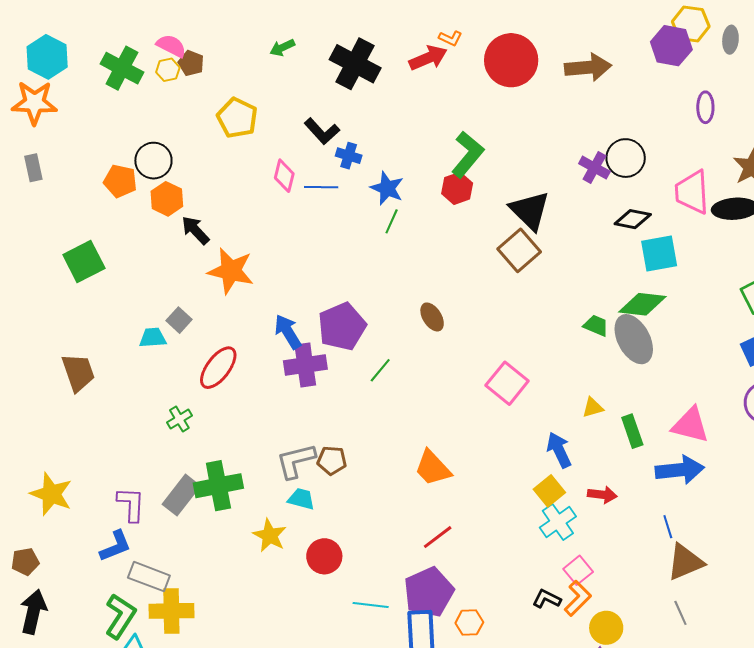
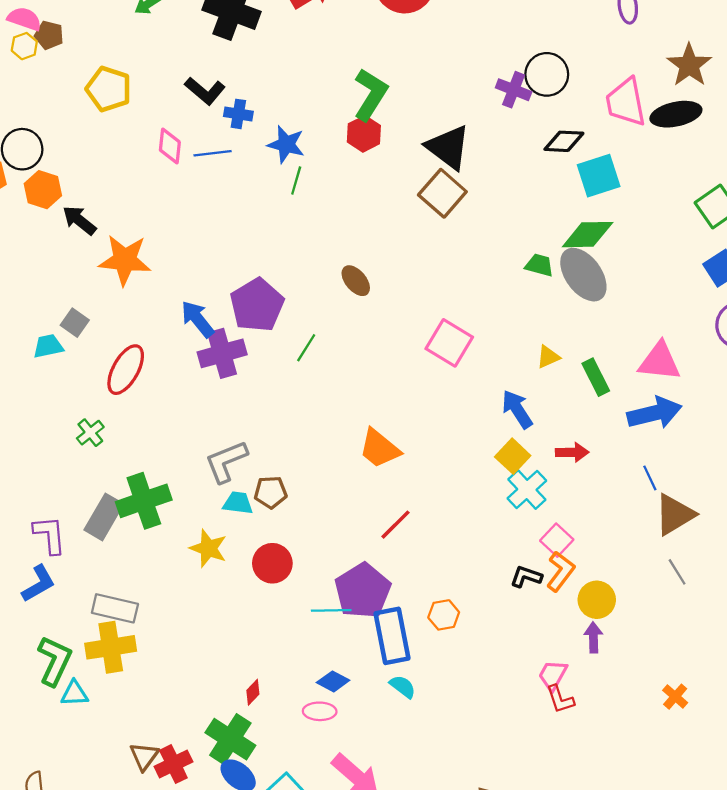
brown pentagon: (332, 460) -> (271, 492), moved
gray rectangle: (149, 577) -> (115, 608), moved
purple pentagon: (429, 592) -> (363, 591), moved

